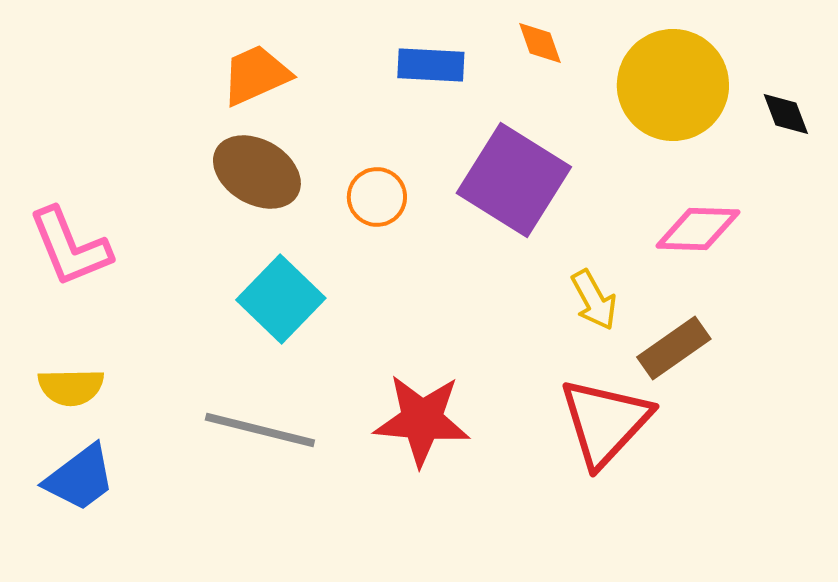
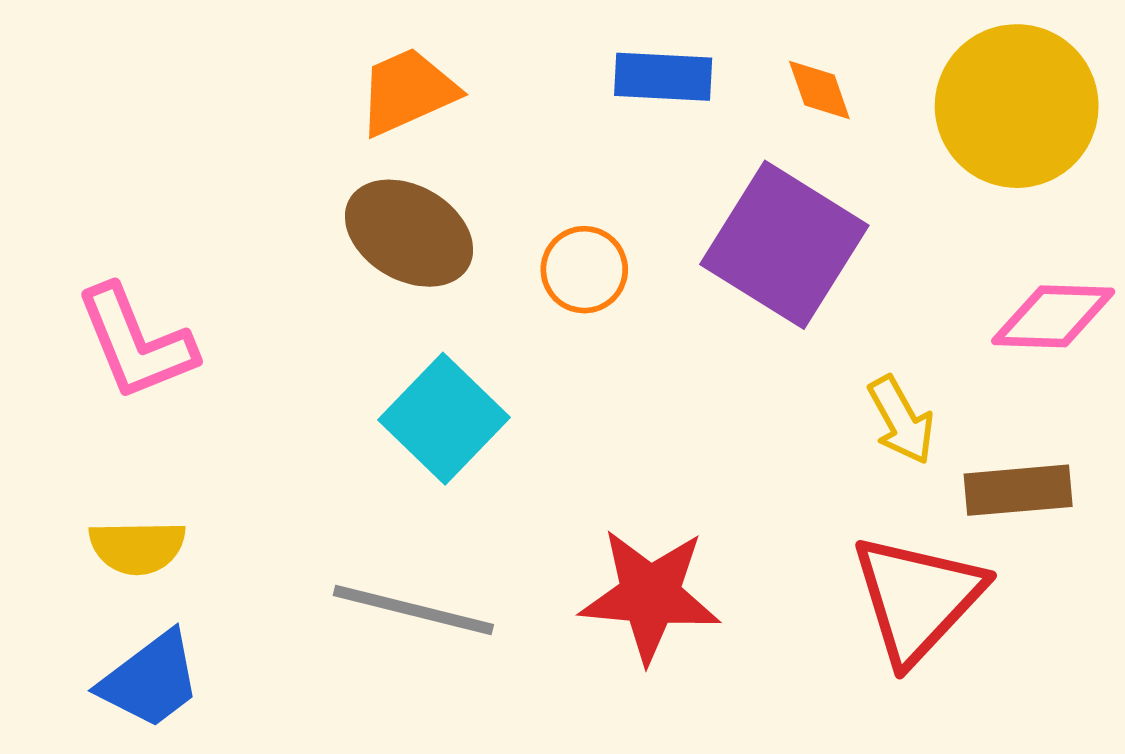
orange diamond: (540, 43) -> (819, 90), moved
brown rectangle: (674, 348) -> (1018, 490), turned 30

